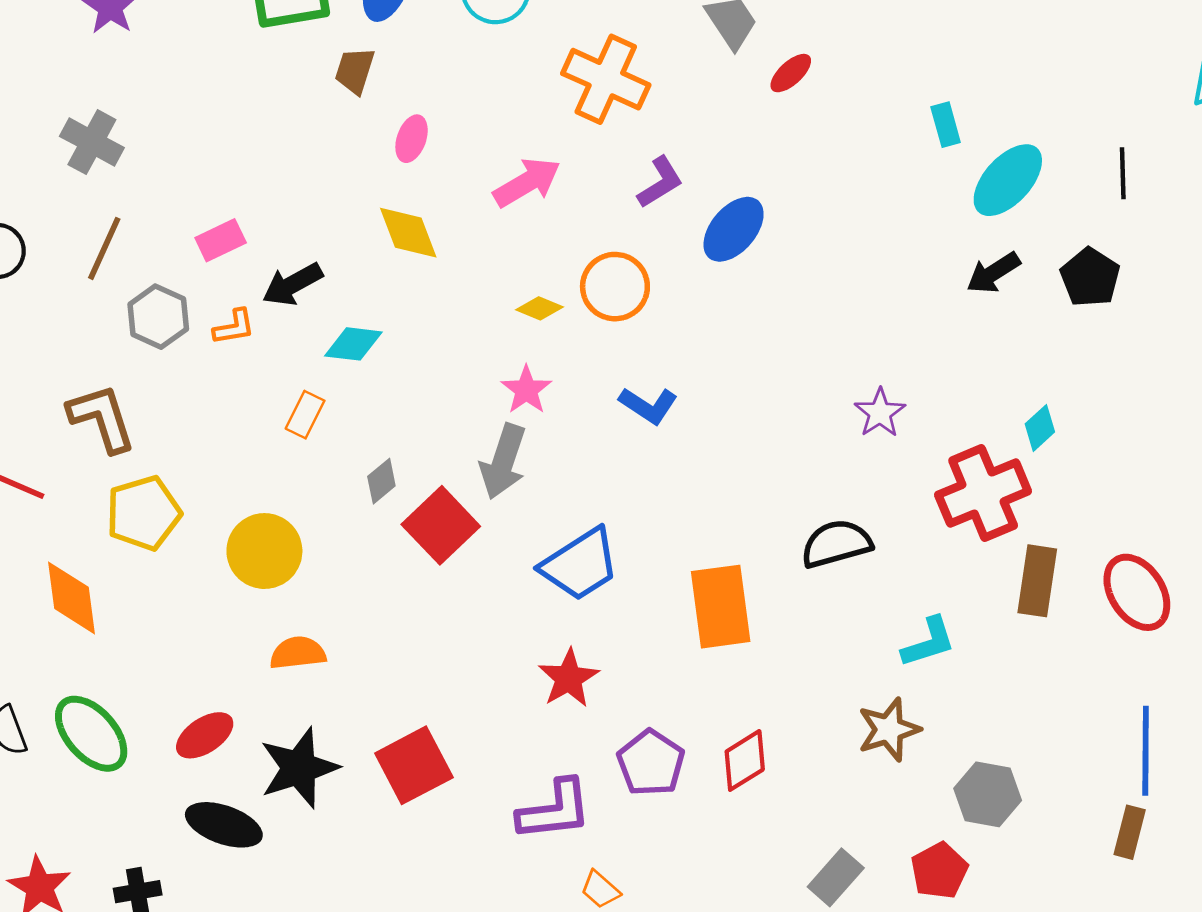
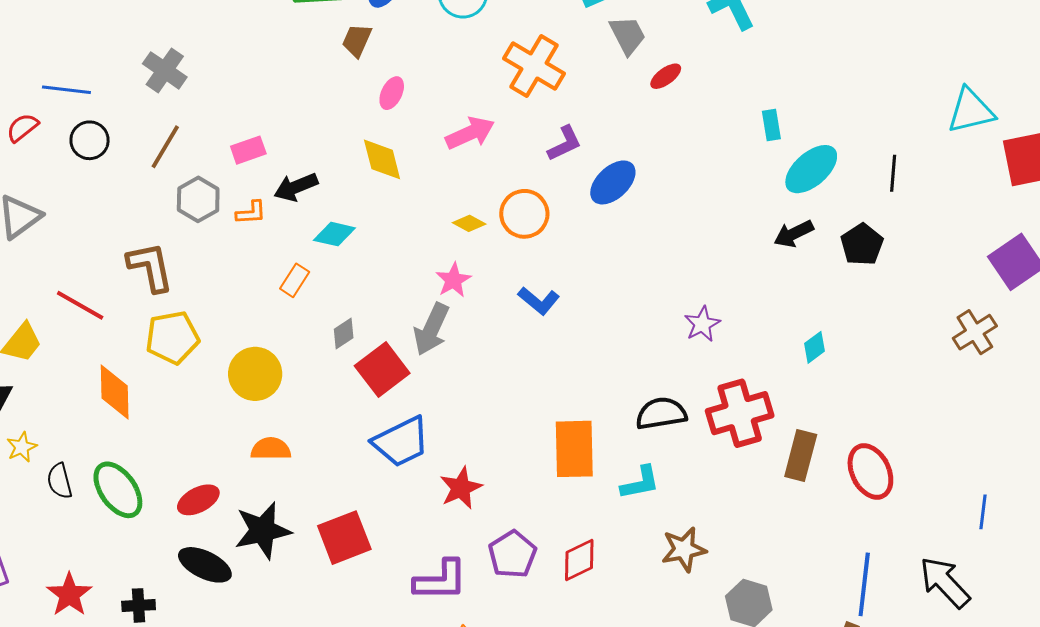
red cross: (983, 493) -> (740, 413), moved
blue trapezoid: (580, 565) -> (401, 442), moved
cyan L-shape: (929, 642) -> (640, 483), moved

